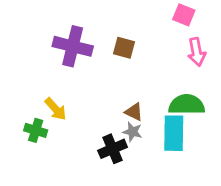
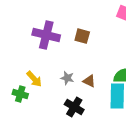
gray star: (132, 132) -> (67, 78), moved
black cross: (113, 149) -> (74, 107), turned -36

